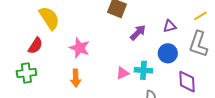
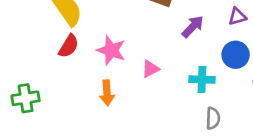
red semicircle: (35, 46) -> (69, 46), moved
green cross: (26, 73) -> (26, 98), moved
pink triangle: (123, 73) -> (150, 69), moved

